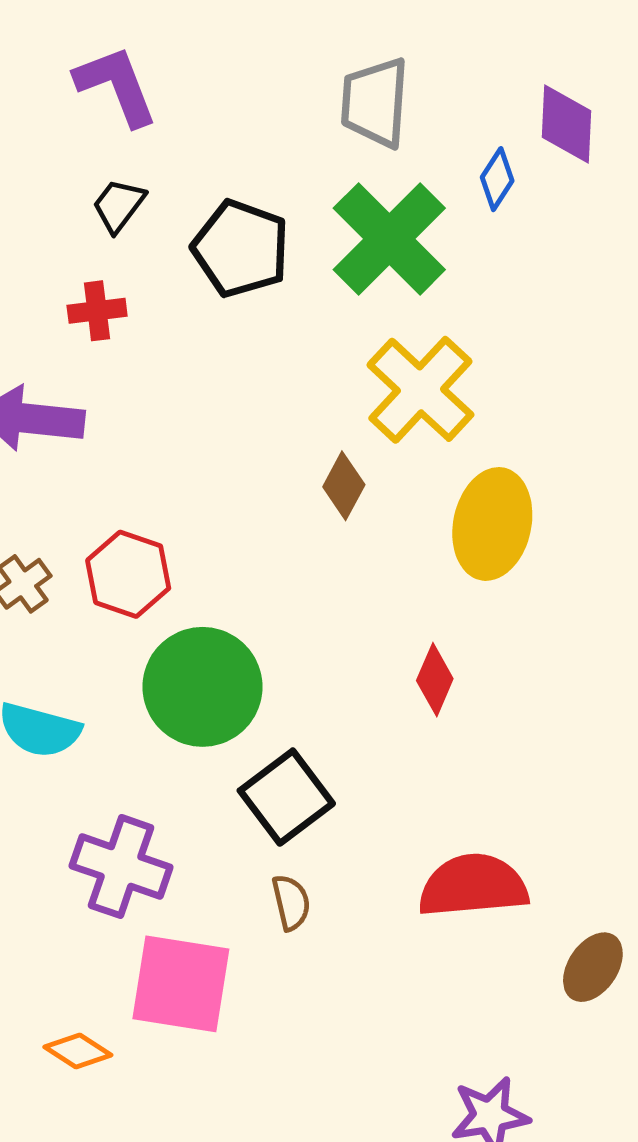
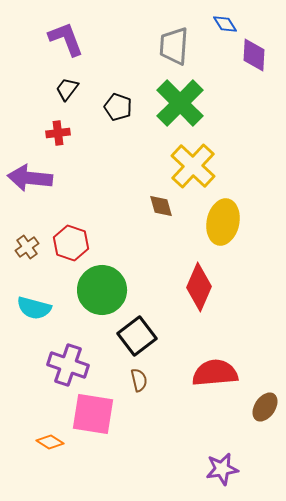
blue diamond: (497, 179) -> (225, 24), moved, turned -65
black pentagon: (241, 249) -> (118, 107), size x0.7
brown diamond: (344, 486) -> (161, 206), turned -44
red diamond: (435, 680) -> (199, 287), size x1.6

